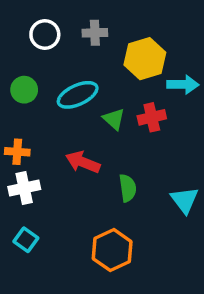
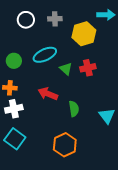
cyan arrow: (183, 85) -> (106, 15), moved
green circle: (24, 90) -> (14, 61), moved
cyan square: (26, 240) -> (15, 139), size x1.5

